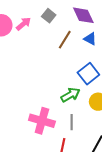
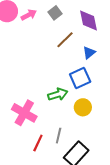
blue triangle: (90, 39) -> (89, 53), moved, turned 40
gray line: (72, 122) -> (59, 136), moved

